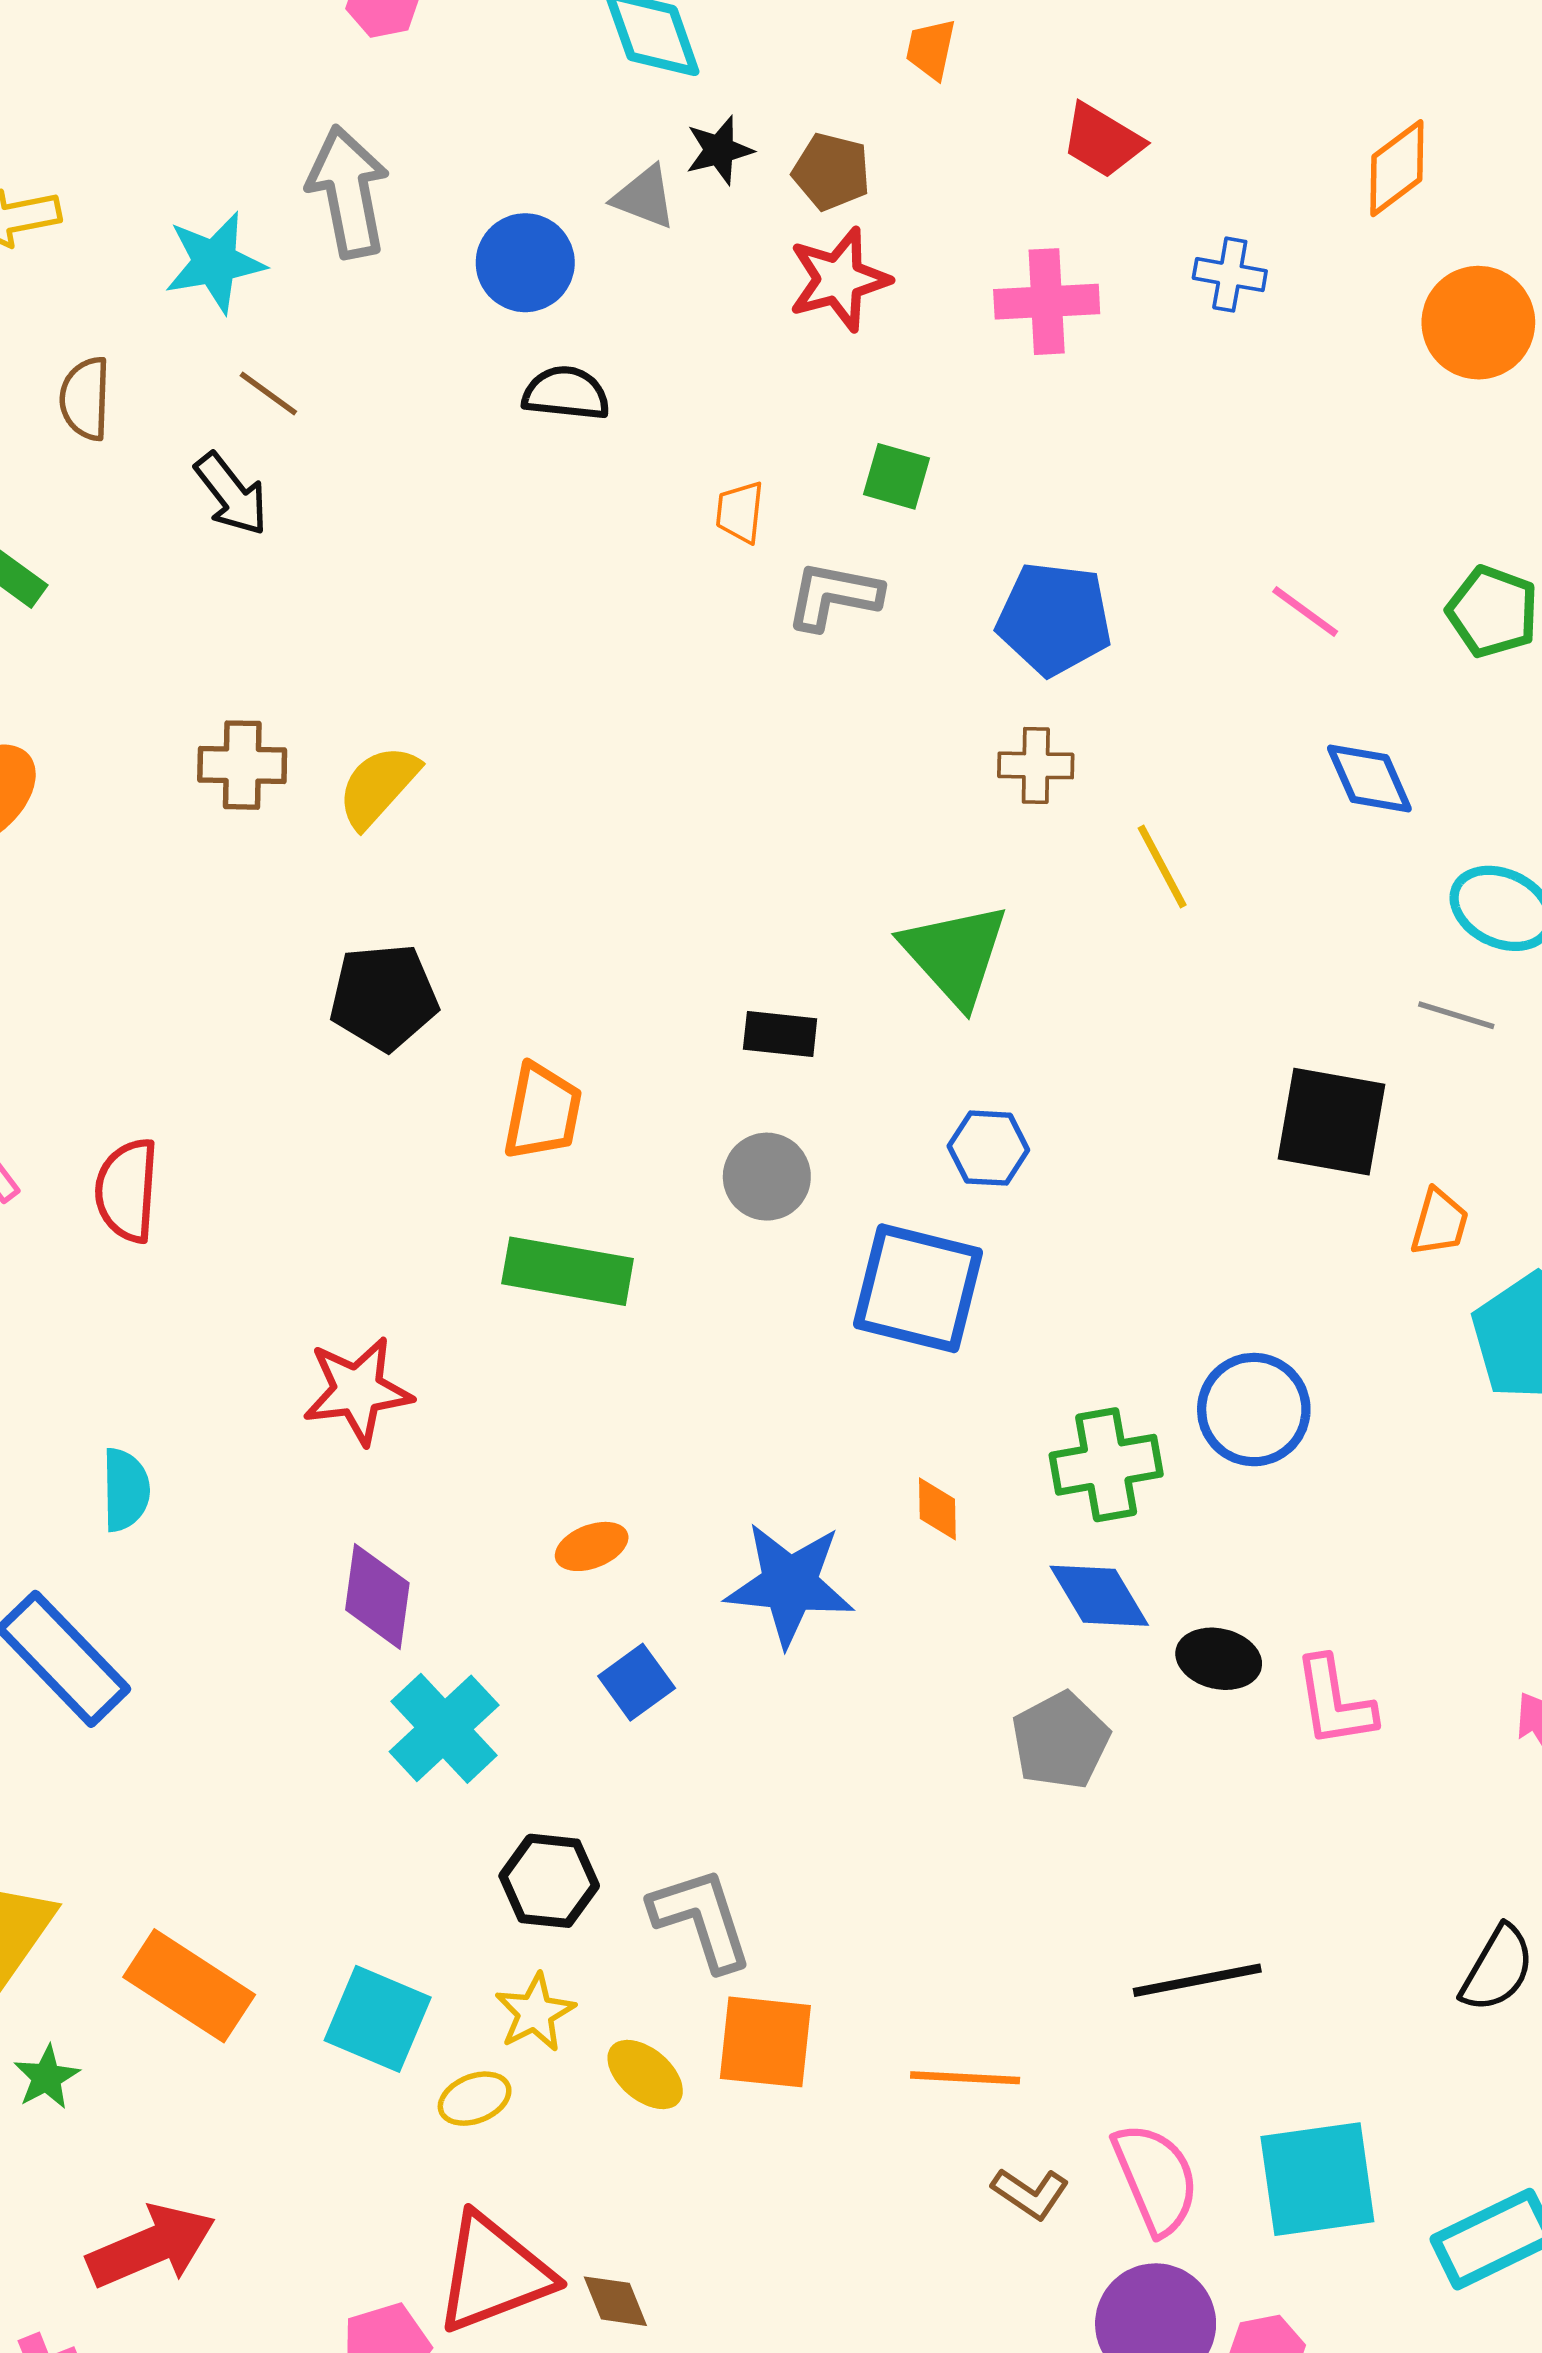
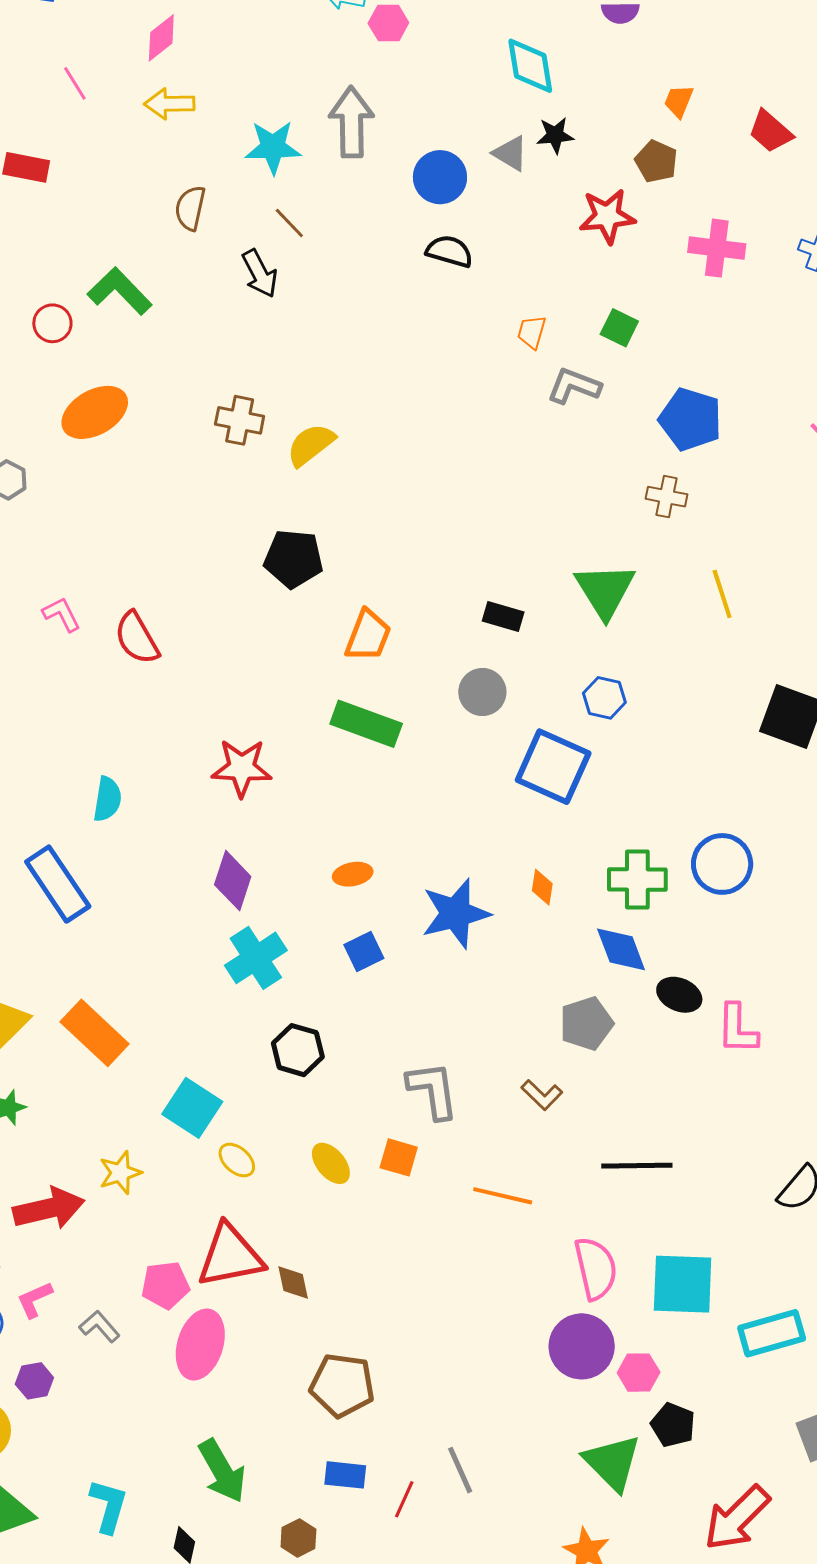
red trapezoid: (1102, 141) -> (770, 131), moved
brown pentagon: (831, 172) -> (656, 161), moved
yellow line: (1162, 866) -> (722, 594), moved
red semicircle: (127, 1190) -> (137, 638), turned -44
blue star: (790, 1584) -> (456, 913), turned -30
gray L-shape: (701, 1919) -> (433, 1090), moved
orange rectangle: (189, 1986) -> (95, 1033), moved
yellow star: (535, 2012) -> (120, 1173), moved
orange square: (765, 2042) -> (399, 1157), size x0.7
yellow ellipse: (475, 2099) -> (237, 1160), turned 54
brown L-shape: (1030, 2193) -> (542, 1095), moved

